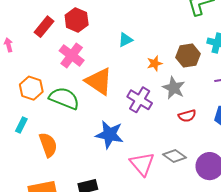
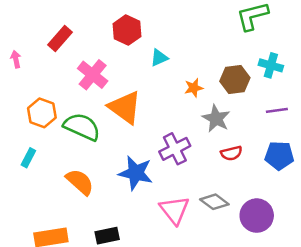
red hexagon: (77, 20) -> (127, 30), moved
purple cross: (140, 100) -> (175, 149), moved, turned 30
orange semicircle: (48, 145) -> (80, 182), moved, turned -30

